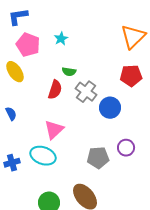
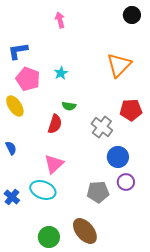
orange triangle: (133, 37) -> (119, 65), moved
gray cross: (86, 92) -> (102, 127), moved
blue circle: (110, 108) -> (118, 157), moved
blue cross: (12, 163) -> (12, 197), turned -35

